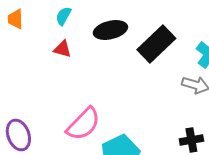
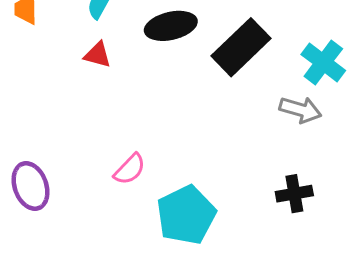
pink semicircle: (83, 124) -> (130, 169), size x0.6

